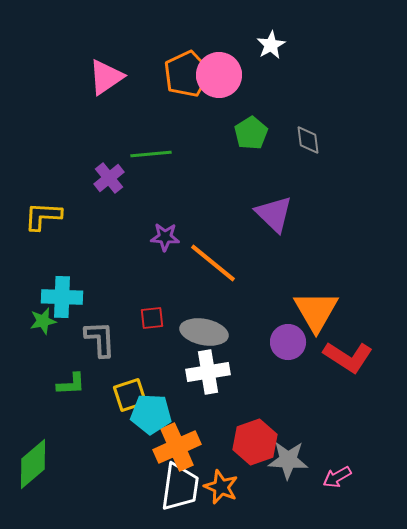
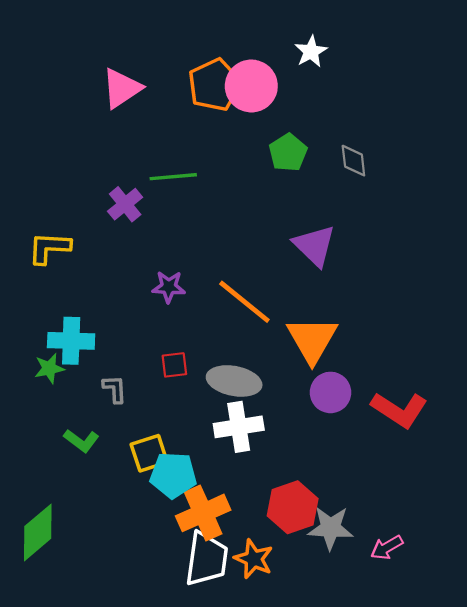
purple star: (165, 237) -> (169, 287), moved
orange triangle: (316, 311) -> (312, 340), moved
gray L-shape: (100, 339) -> (115, 389), size x0.7
green L-shape: (71, 384) -> (81, 441), turned 40

